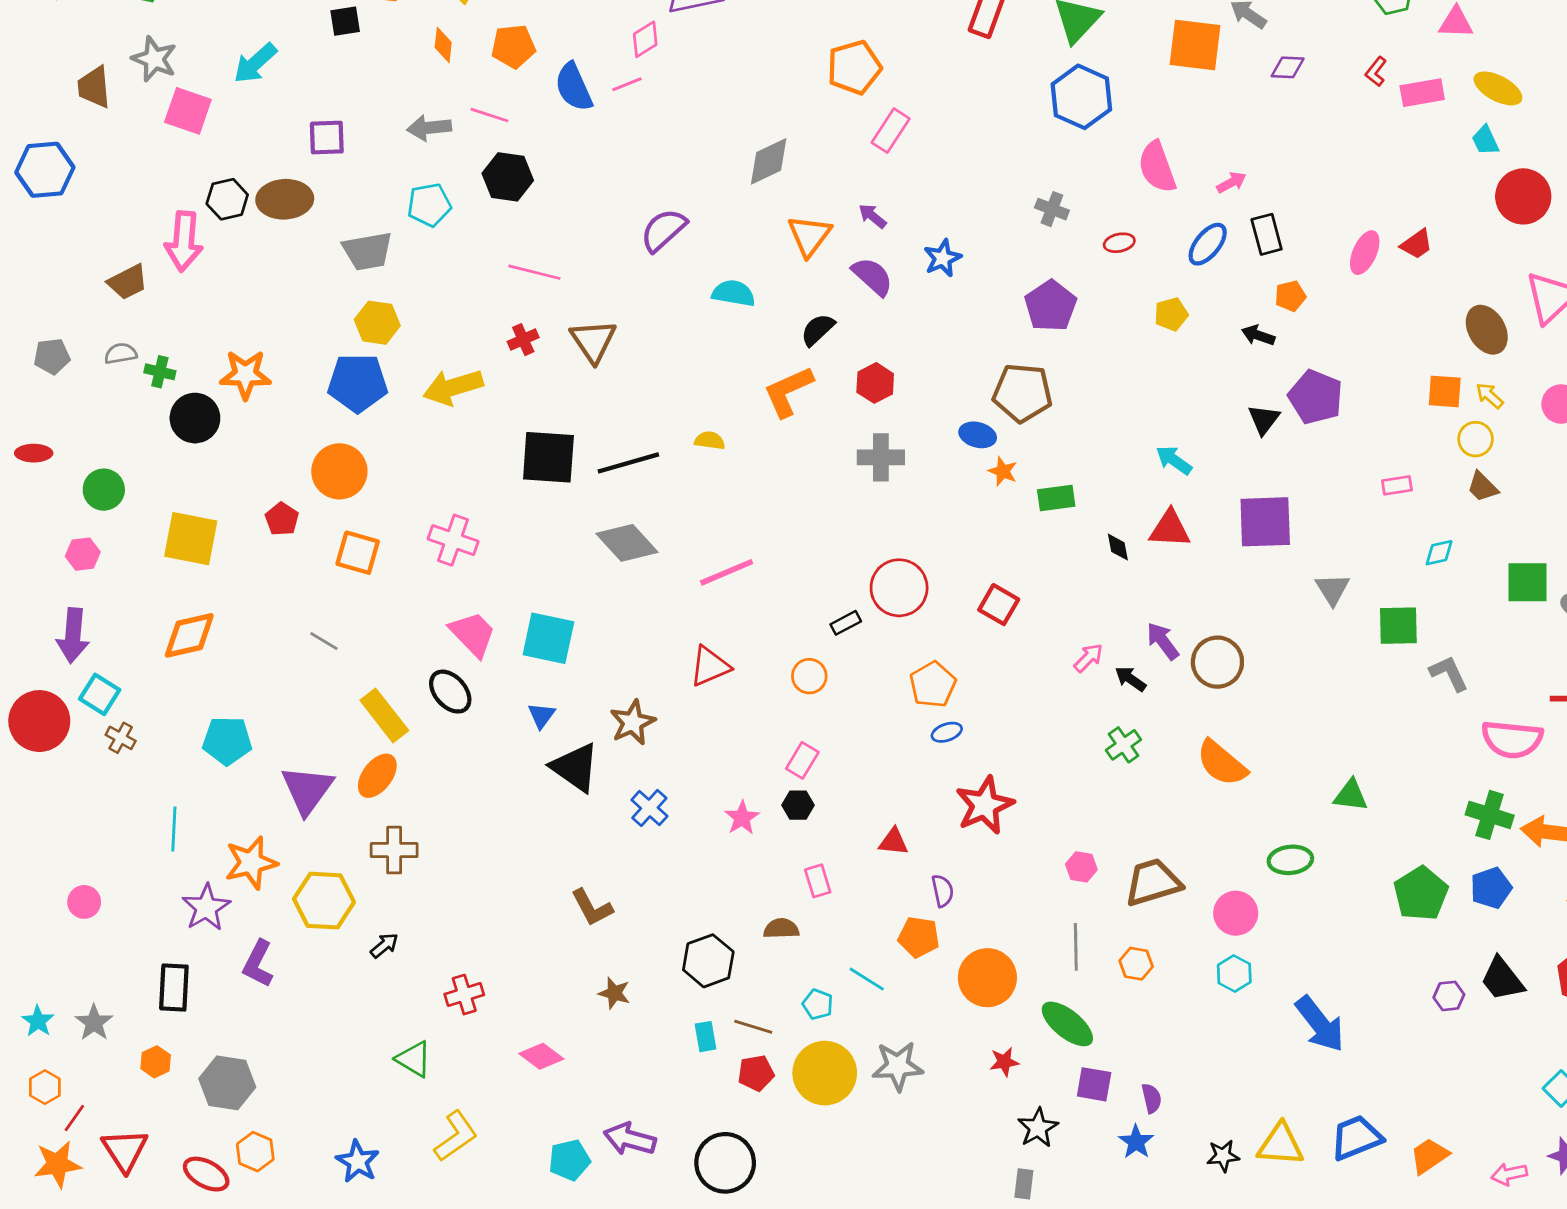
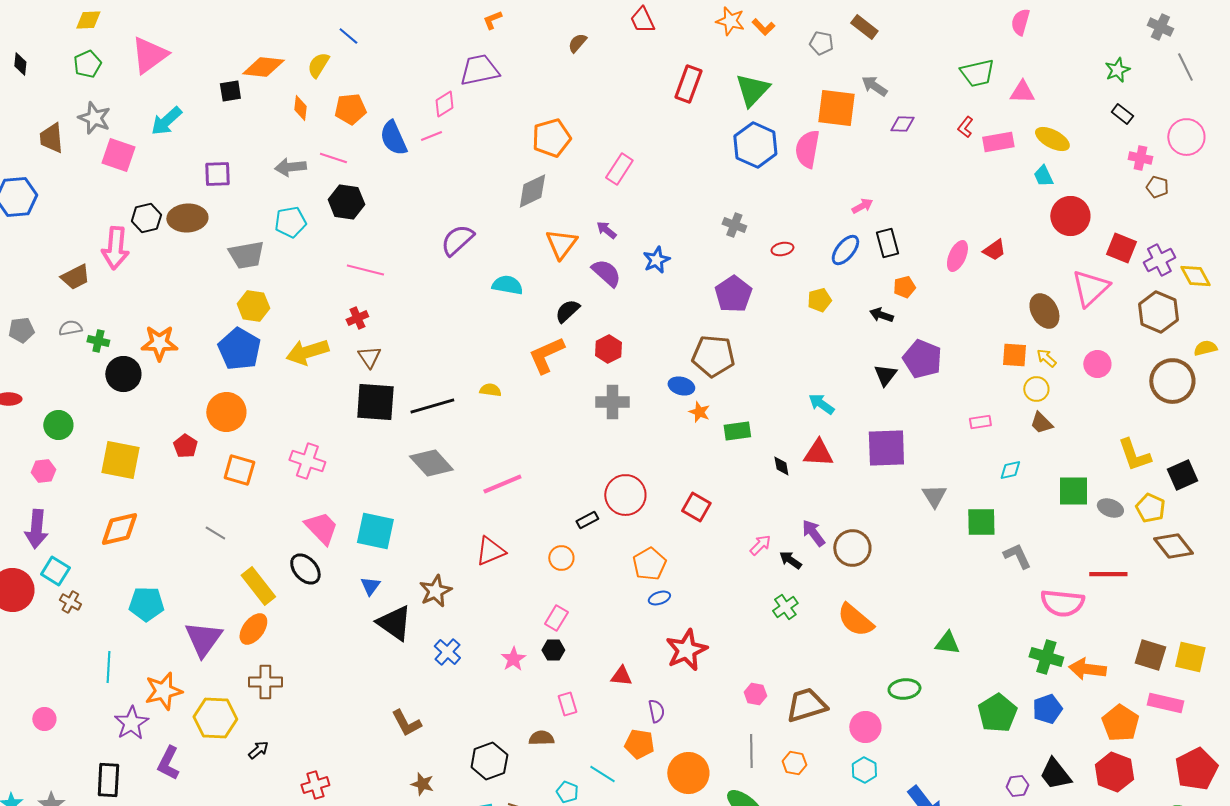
orange pentagon: (854, 67) -> (551, 138), moved
pink semicircle: (1157, 167) -> (807, 149), moved, turned 30
brown triangle: (593, 341) -> (369, 357), moved, size x0.7
blue pentagon: (358, 383) -> (239, 349), turned 30

